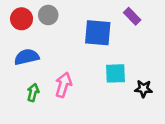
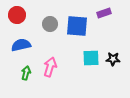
gray circle: (48, 15) -> (50, 24), moved
purple rectangle: (132, 16) -> (104, 13), turned -64
black star: (143, 89) -> (113, 59), moved

